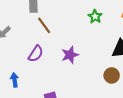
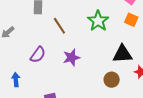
green star: (95, 16) -> (98, 21), size x1.5
brown line: (44, 25) -> (59, 26), moved

